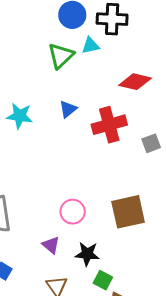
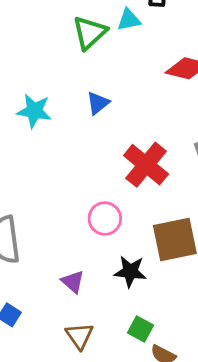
red cross: (109, 125) -> (146, 165), moved, turned -36
pink circle: (73, 212) -> (105, 219), moved
black star: (87, 254) -> (130, 272), moved

